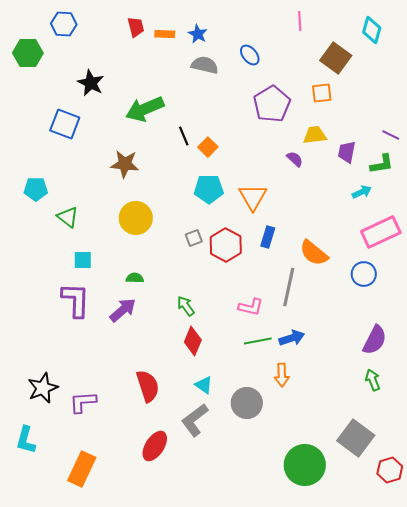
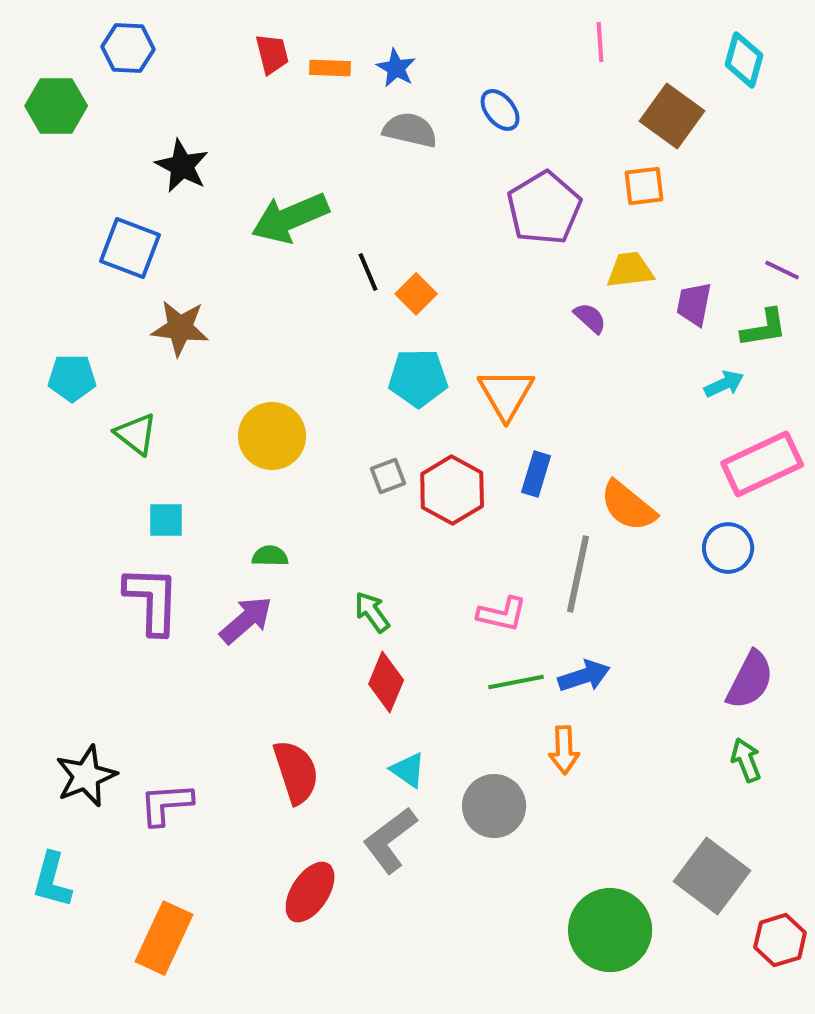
brown star: (125, 164) -> (180, 328), moved

